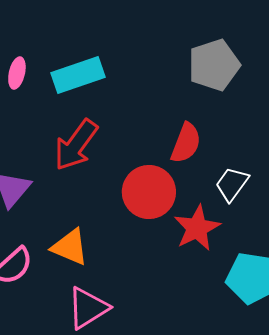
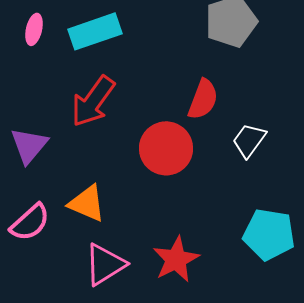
red star: (197, 228) -> (176, 259), moved

